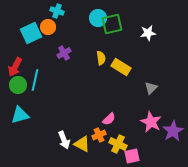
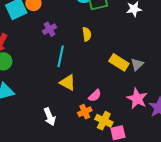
yellow rectangle: (121, 67) -> (119, 62), moved
cyan line: (35, 80) -> (61, 56), moved
yellow triangle: (82, 144) -> (68, 82), moved

